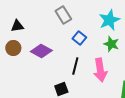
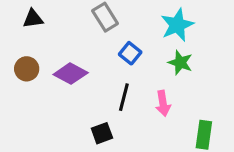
black triangle: (17, 26) -> (33, 19), moved
pink arrow: (100, 70) -> (163, 103), size x0.7

